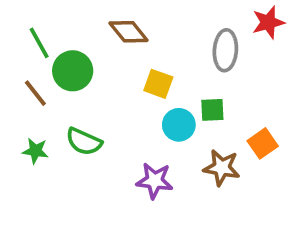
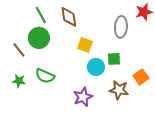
brown diamond: (129, 32) -> (69, 17), turned 30
green line: (39, 43) -> (41, 15), moved
purple star: (155, 181) -> (83, 97), turned -30

